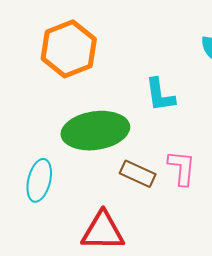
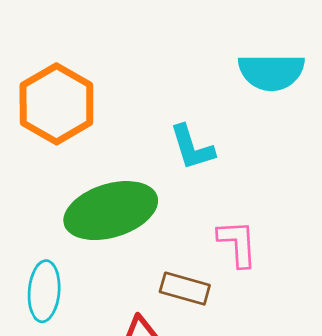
brown rectangle: (138, 174) -> (185, 289), moved

